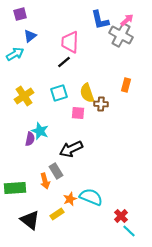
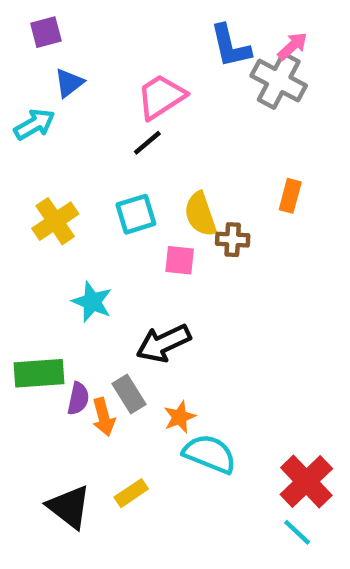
pink trapezoid: (70, 42) -> (161, 97), turned 55
purple semicircle: (30, 139) -> (78, 399), moved
green rectangle: (15, 188) -> (39, 373), moved
orange star: (70, 199) -> (180, 417), moved
red cross: (121, 216) -> (306, 482), moved, size x1.6

